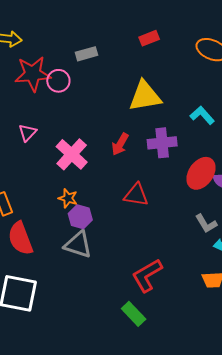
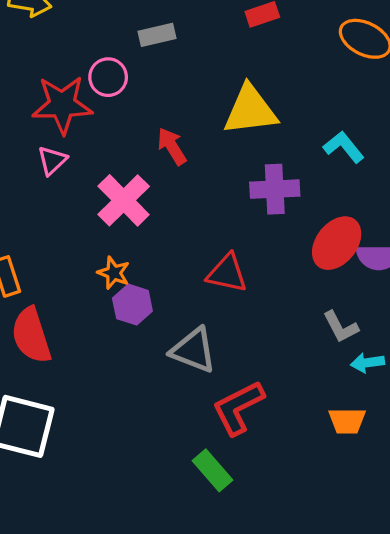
red star: (33, 74) -> (62, 105), moved
red arrow: (120, 144) -> (172, 146), moved, turned 115
gray triangle: (78, 245) -> (193, 350), moved

